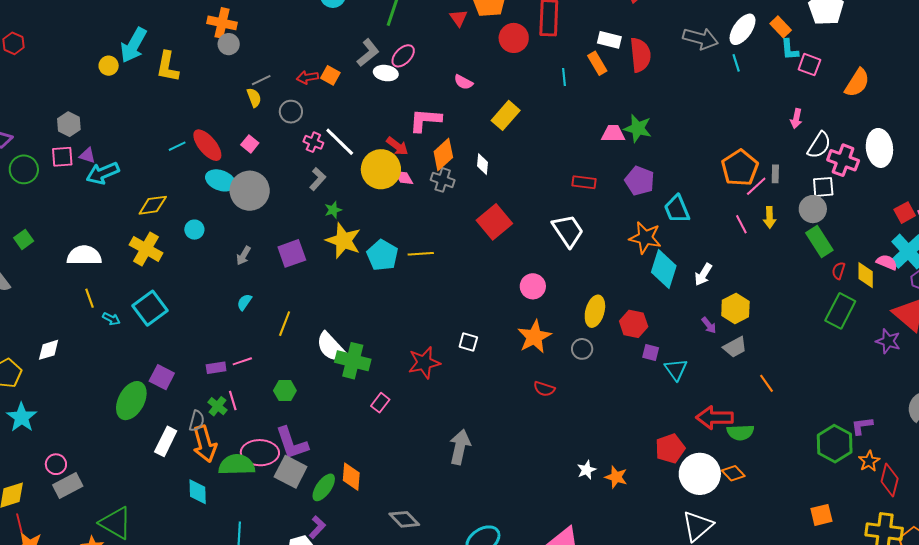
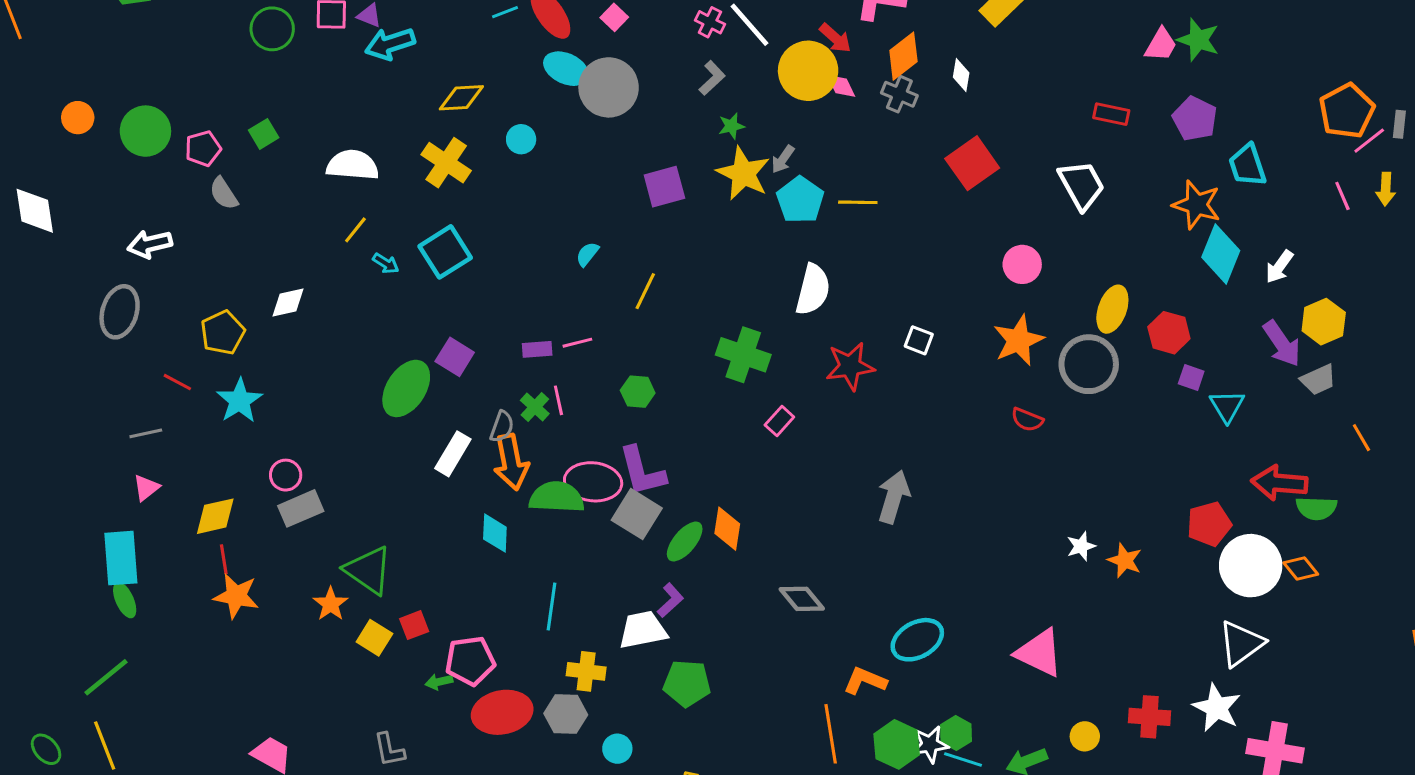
pink trapezoid: (613, 134) -> (1161, 45), turned 115
gray arrow: (244, 256) -> (783, 159), moved
yellow line: (89, 298) -> (355, 230), turned 54
purple arrow: (709, 325) -> (1282, 344), size x1.8
white semicircle: (331, 347) -> (813, 290), moved, turned -128
gray circle: (582, 349) -> (1089, 364), size x1.8

